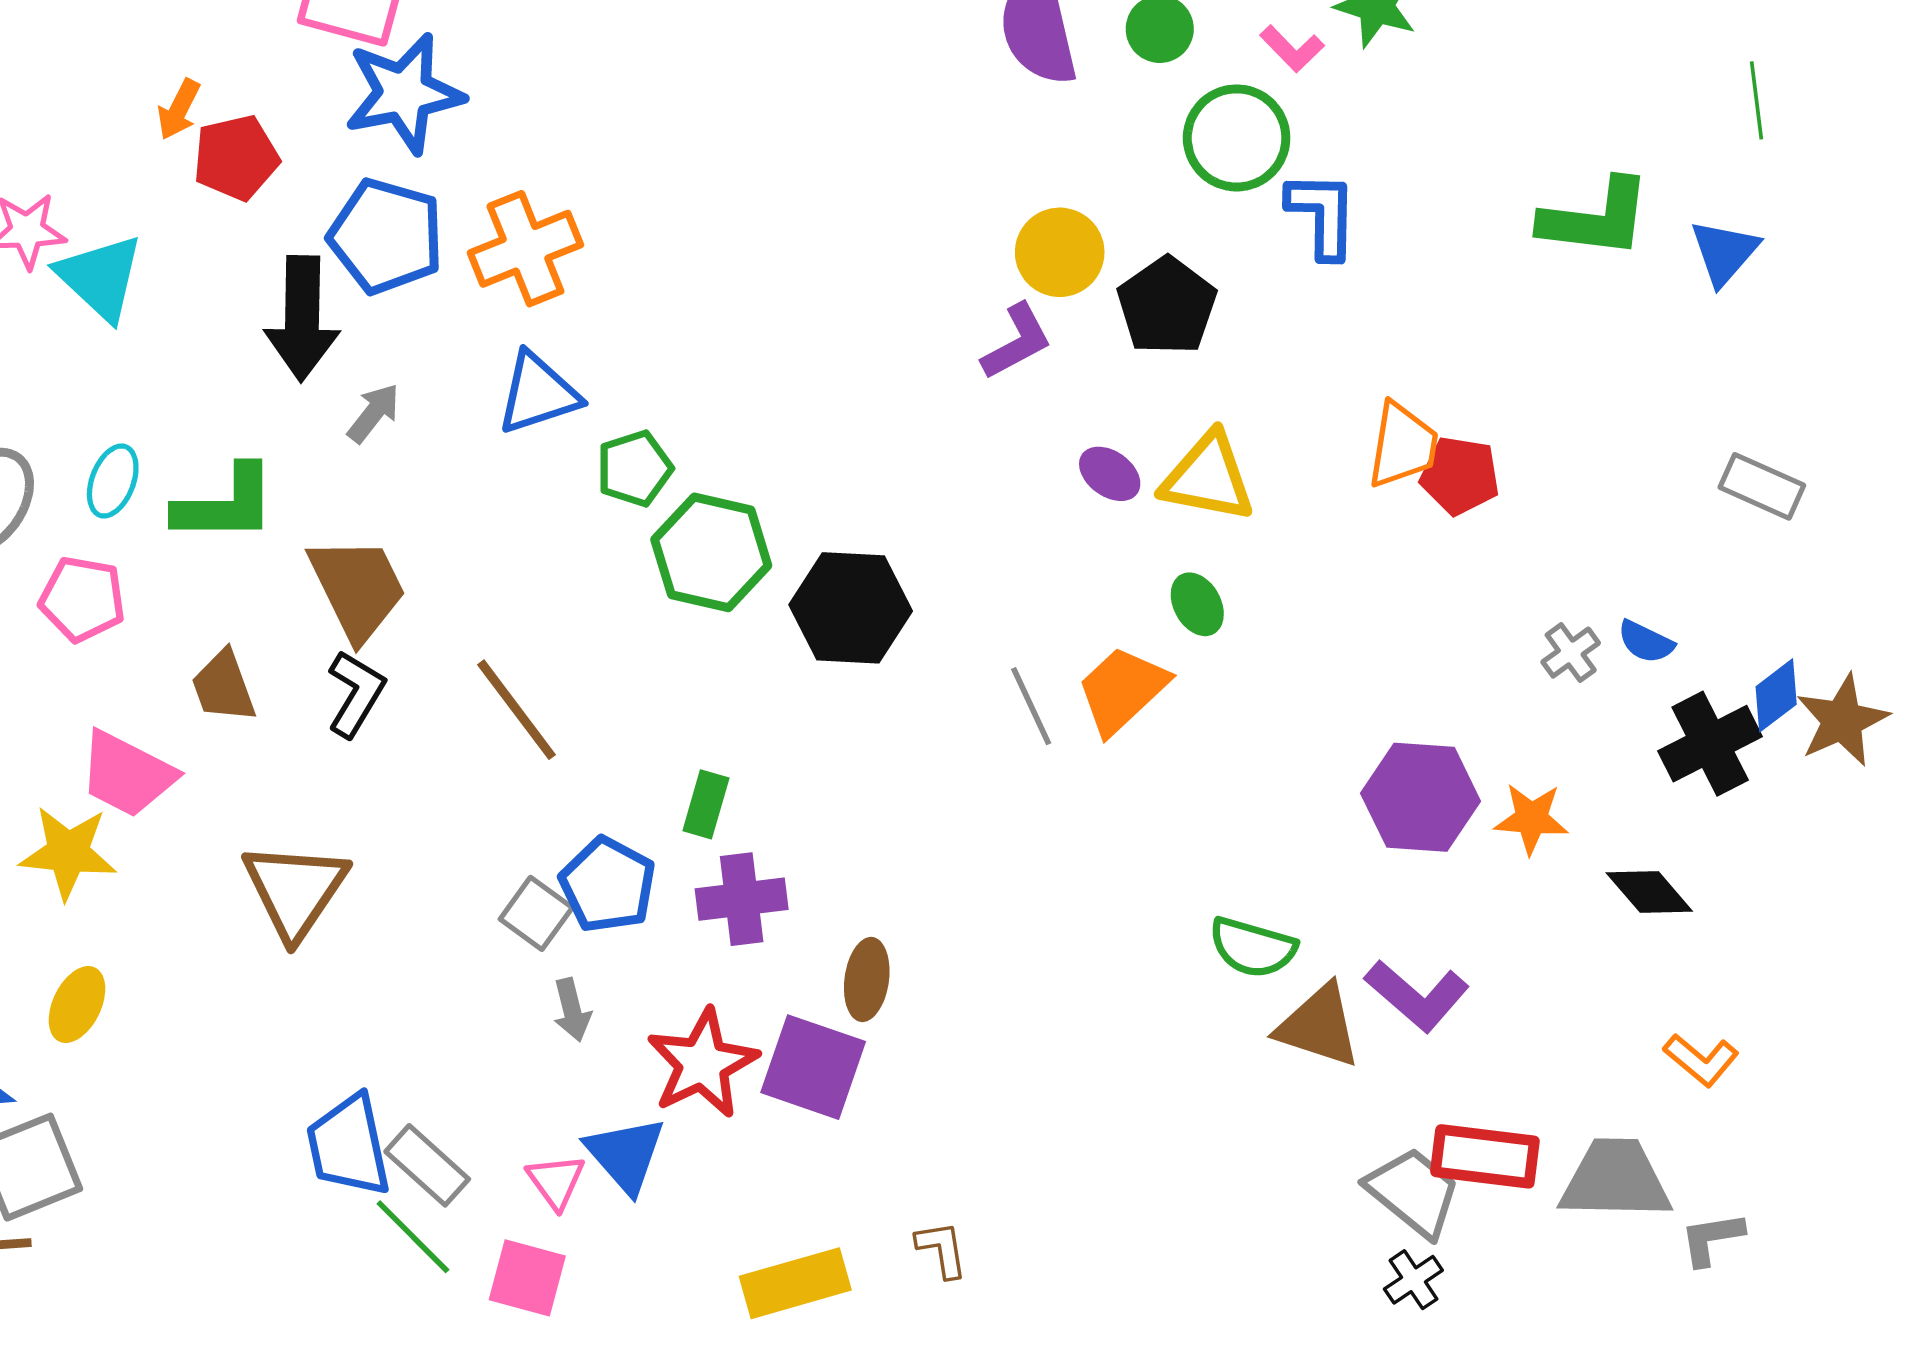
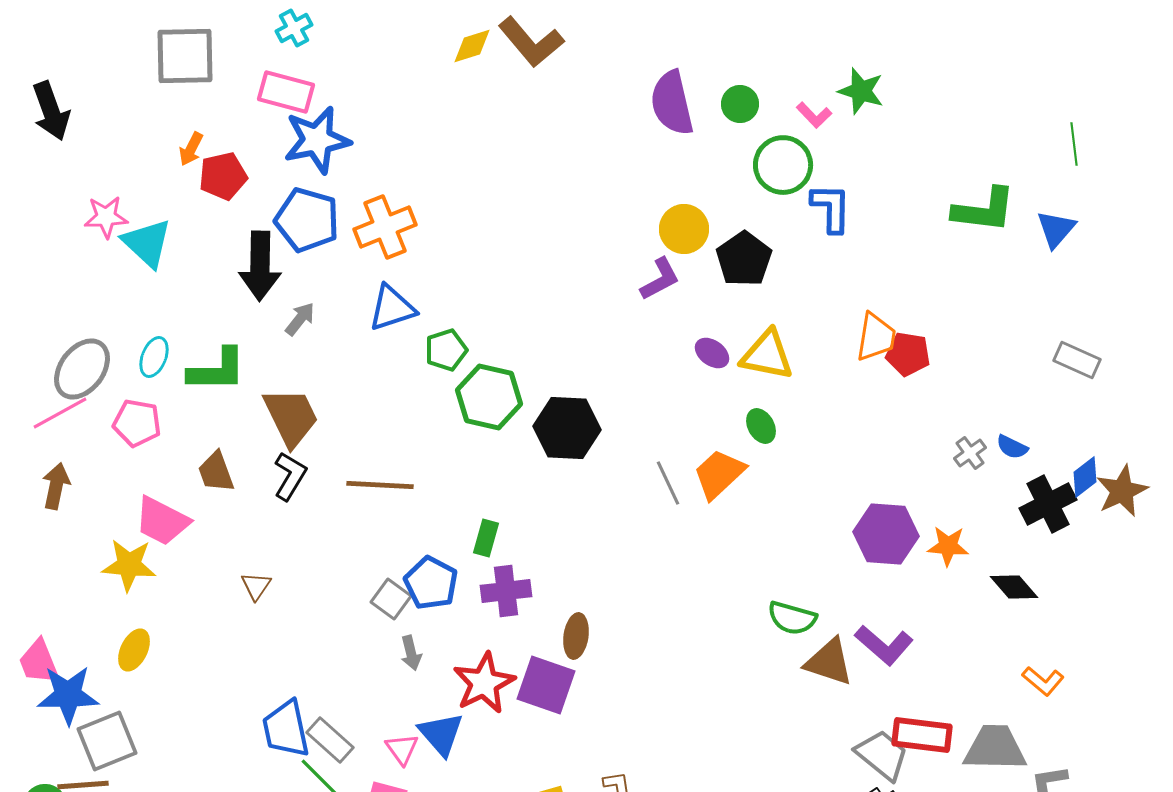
brown line: (517, 710) -> (380, 485), turned -50
brown triangle: (295, 890) -> (256, 586), size x0.5

